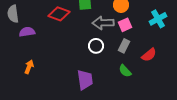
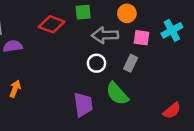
pink square: (125, 25) -> (142, 38), moved, turned 32
red semicircle: (149, 55) -> (172, 111), moved
green semicircle: (125, 71) -> (117, 94), moved, size x1.5

